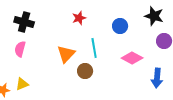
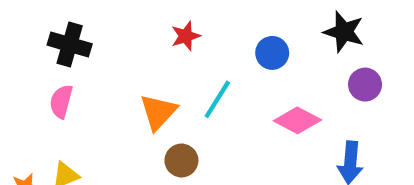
cyan line: (94, 48) -> (217, 99), turned 42
brown circle: (85, 71) -> (181, 161), moved

